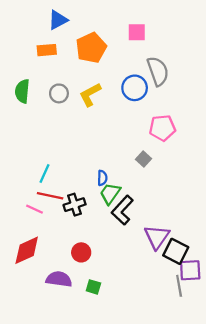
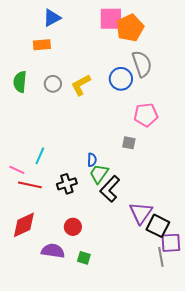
pink square: (137, 32) -> (111, 19), moved, size x1.4
orange pentagon: (91, 48) -> (130, 28), moved
gray square: (143, 159) -> (129, 143), turned -32
red line: (50, 196) -> (30, 185), moved
pink line: (34, 209) -> (17, 170), moved

